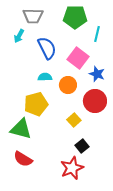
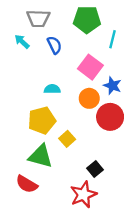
cyan arrow: (19, 36) -> (22, 42), turned 104
blue semicircle: (47, 48) -> (54, 45), moved, size x0.7
orange circle: (68, 85) -> (89, 98), moved
yellow square: (74, 120) -> (67, 139), moved
green triangle: (21, 129) -> (41, 156), moved

